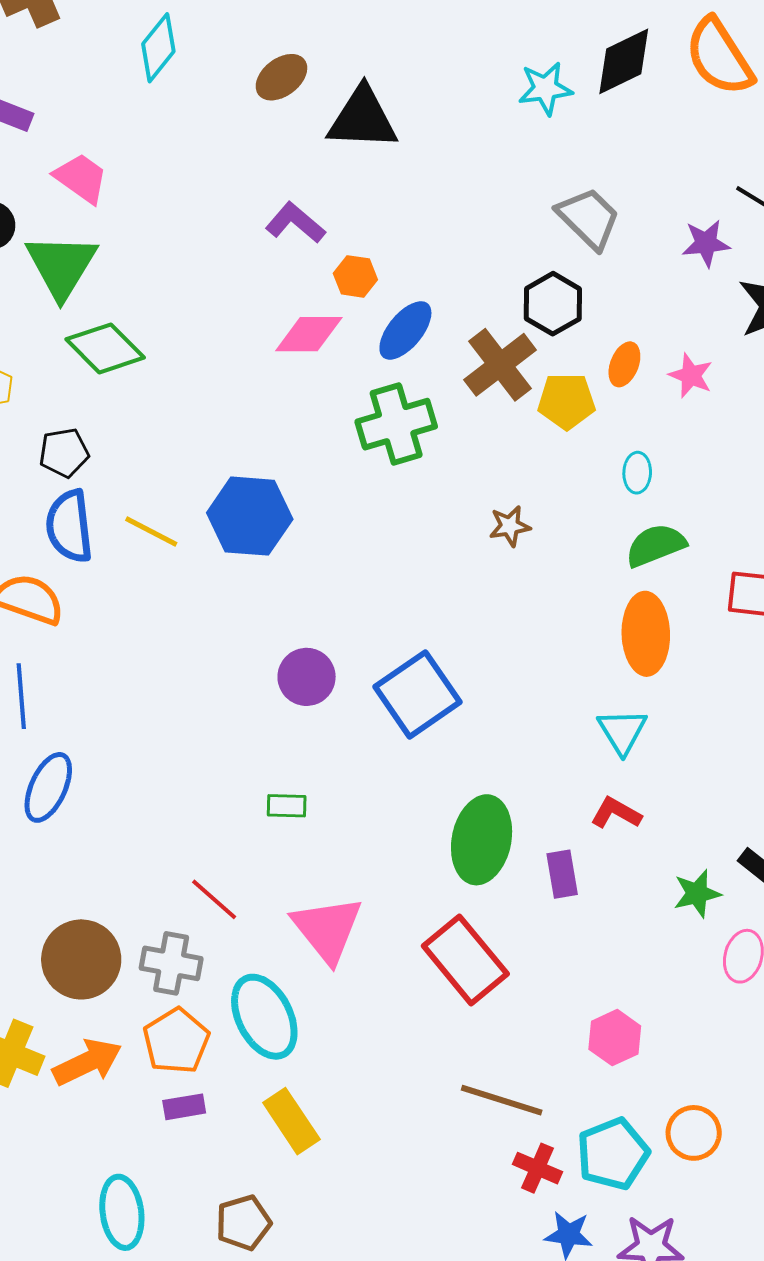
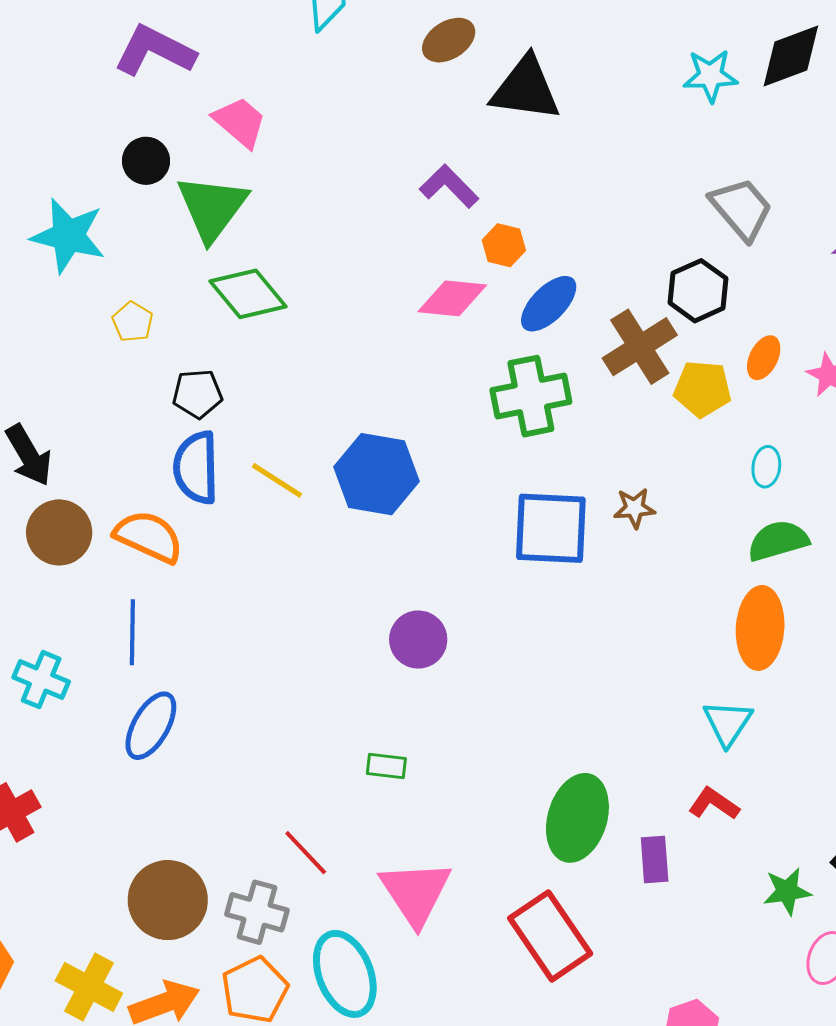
blue square: (417, 694) -> (551, 528), moved, turned 32

